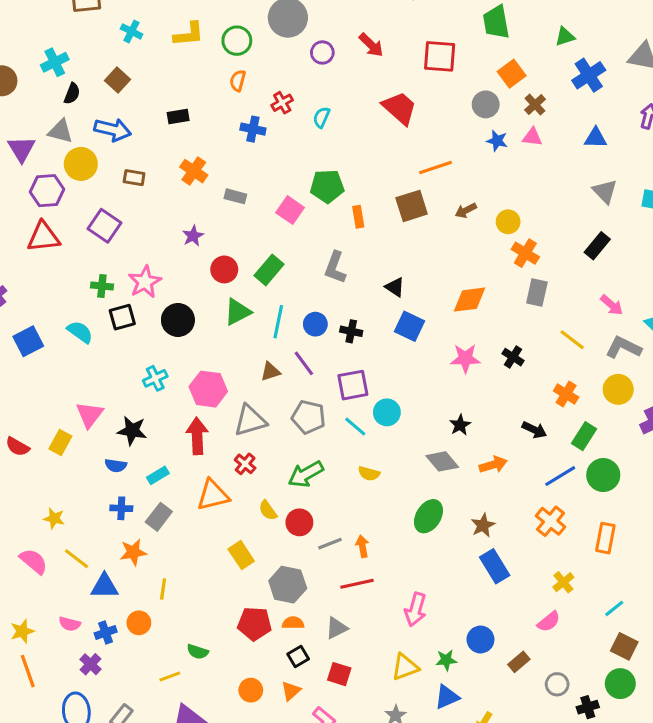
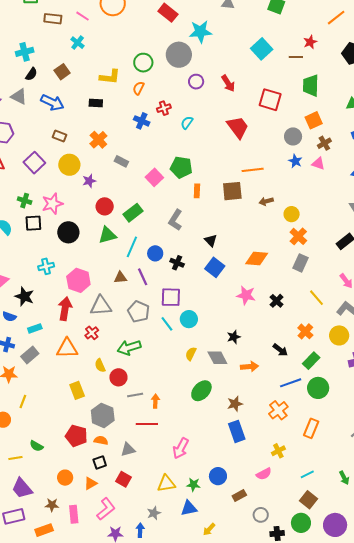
yellow L-shape: (189, 34) -> (110, 77), moved
yellow circle: (81, 164) -> (69, 165), moved
yellow semicircle: (369, 474) -> (191, 354), moved, turned 88

